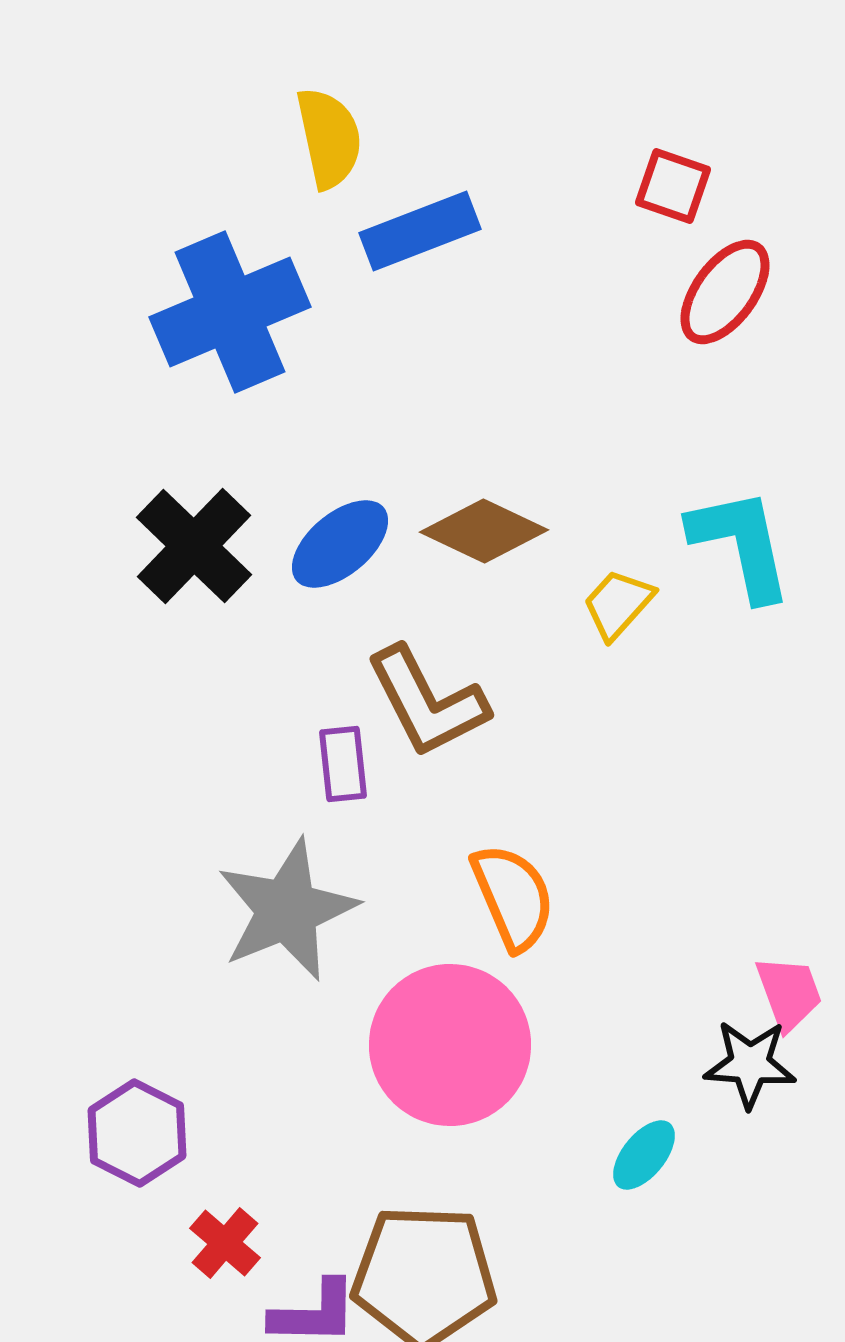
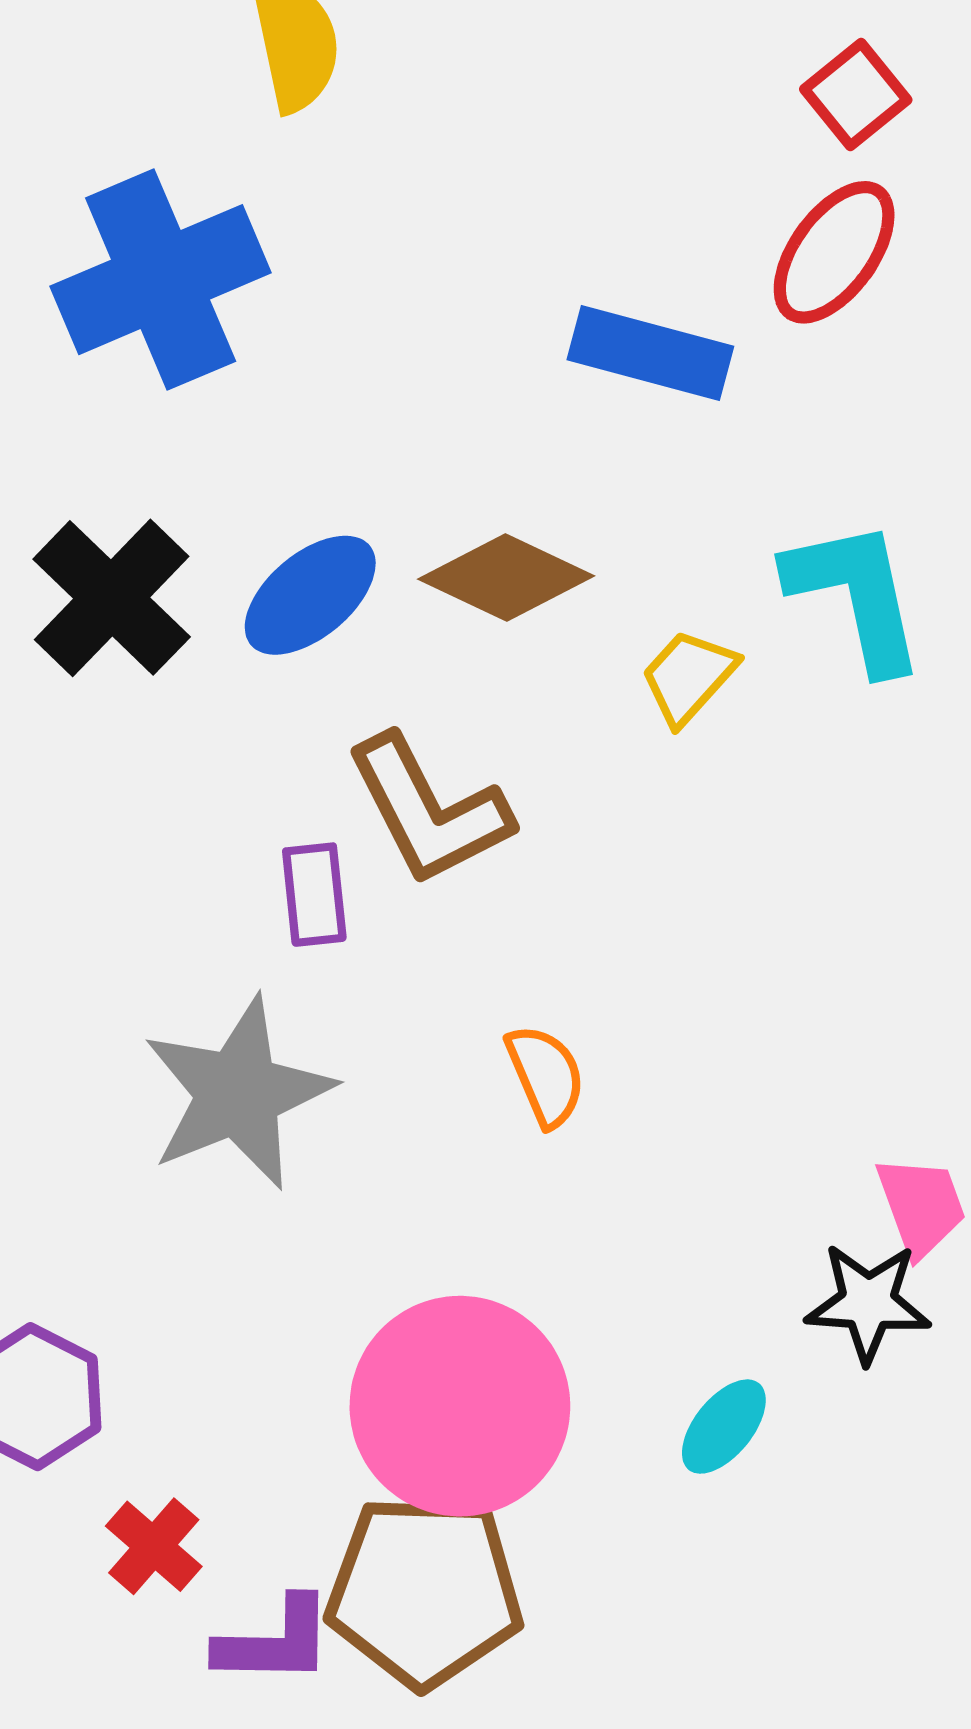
red square: (673, 186) -> (856, 95), moved, turned 32
blue rectangle: (420, 231) -> (650, 353), moved, turned 36
orange semicircle: (513, 897) -> (546, 1076), size x0.7
pink circle: (450, 1045) -> (460, 1406), moved

